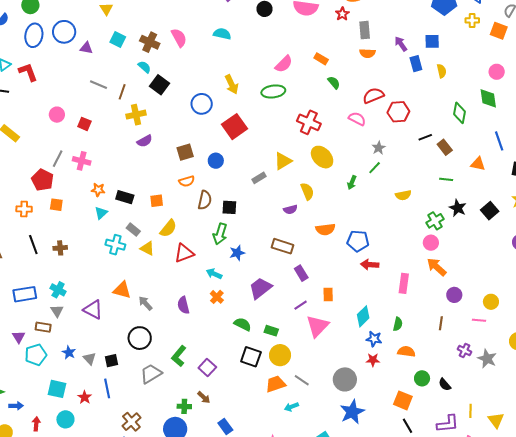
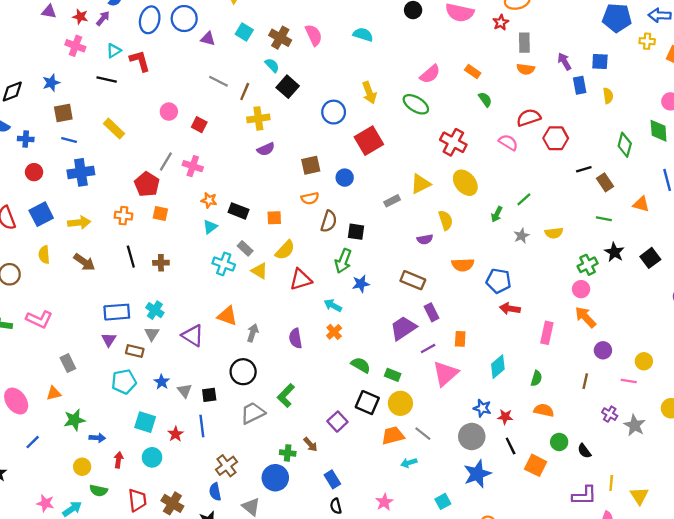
green ellipse: (273, 91) -> (416, 104), turned 35
gray star: (379, 148) -> (521, 236), moved
purple trapezoid: (260, 288) -> (403, 328), moved
gray arrow: (145, 303) -> (253, 333), turned 56
purple triangle: (19, 337) -> (109, 340), moved
blue star: (374, 339) -> (482, 408), moved
purple square: (207, 367) -> (337, 422), moved
black line: (408, 426) -> (511, 446), moved

